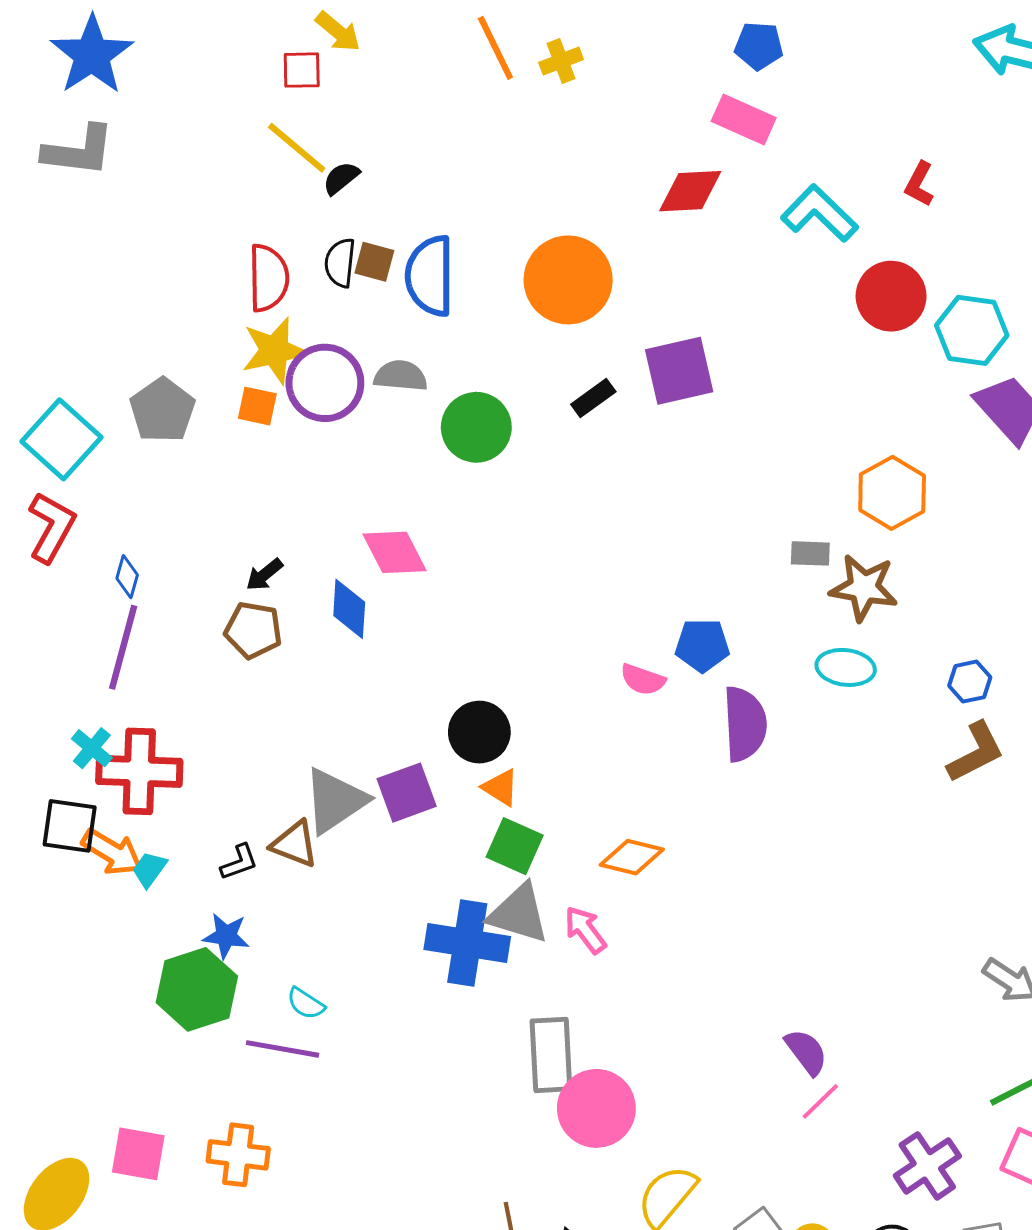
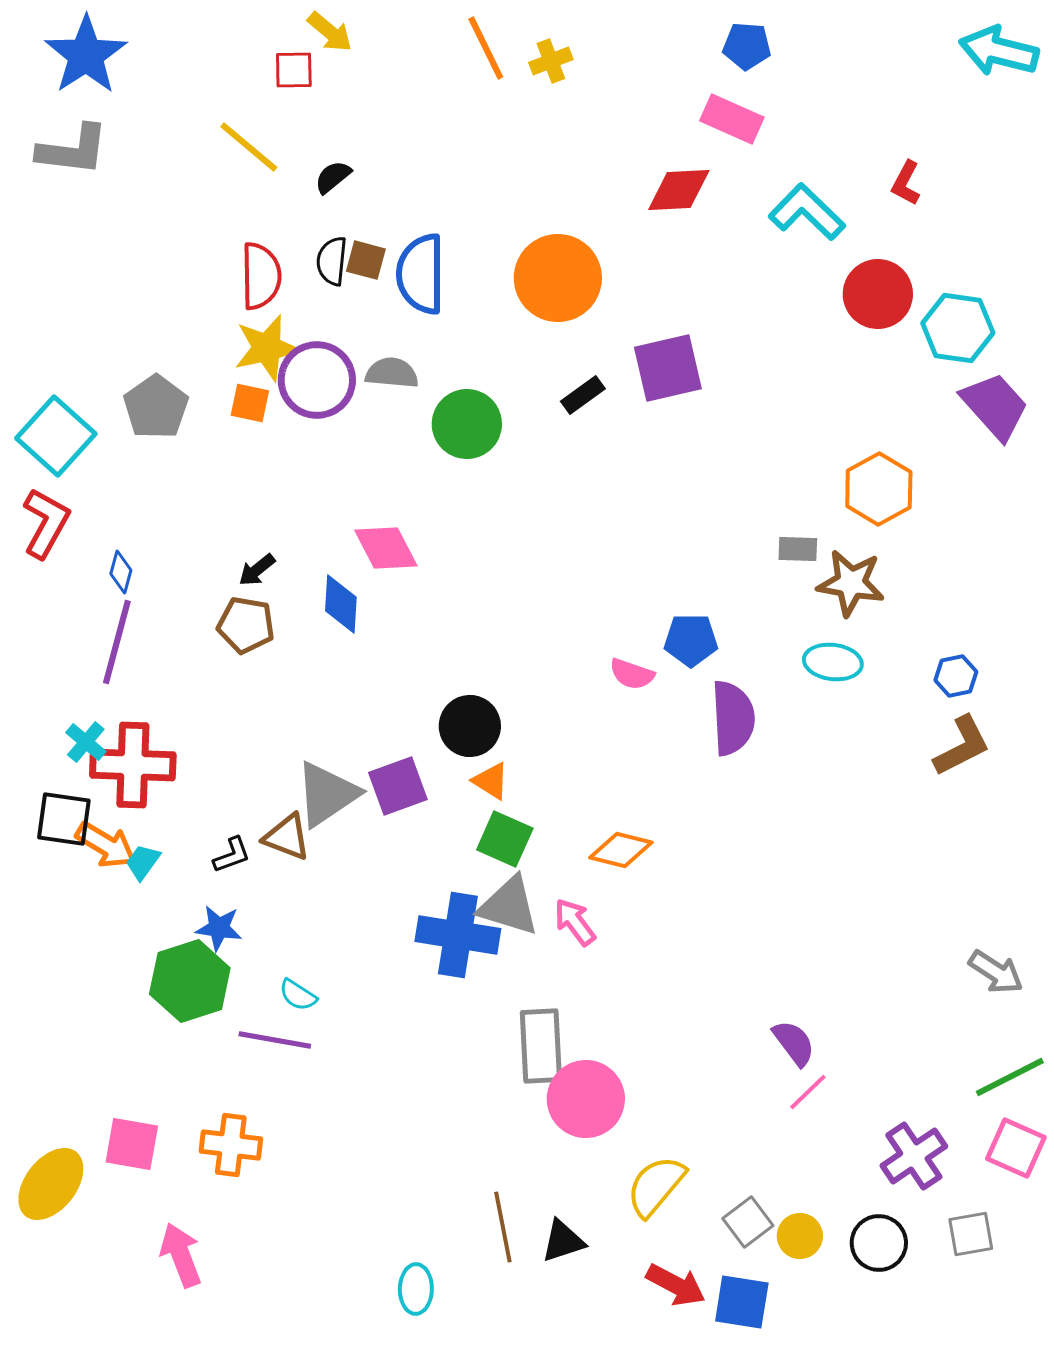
yellow line: (297, 148) -> (249, 147), moved

